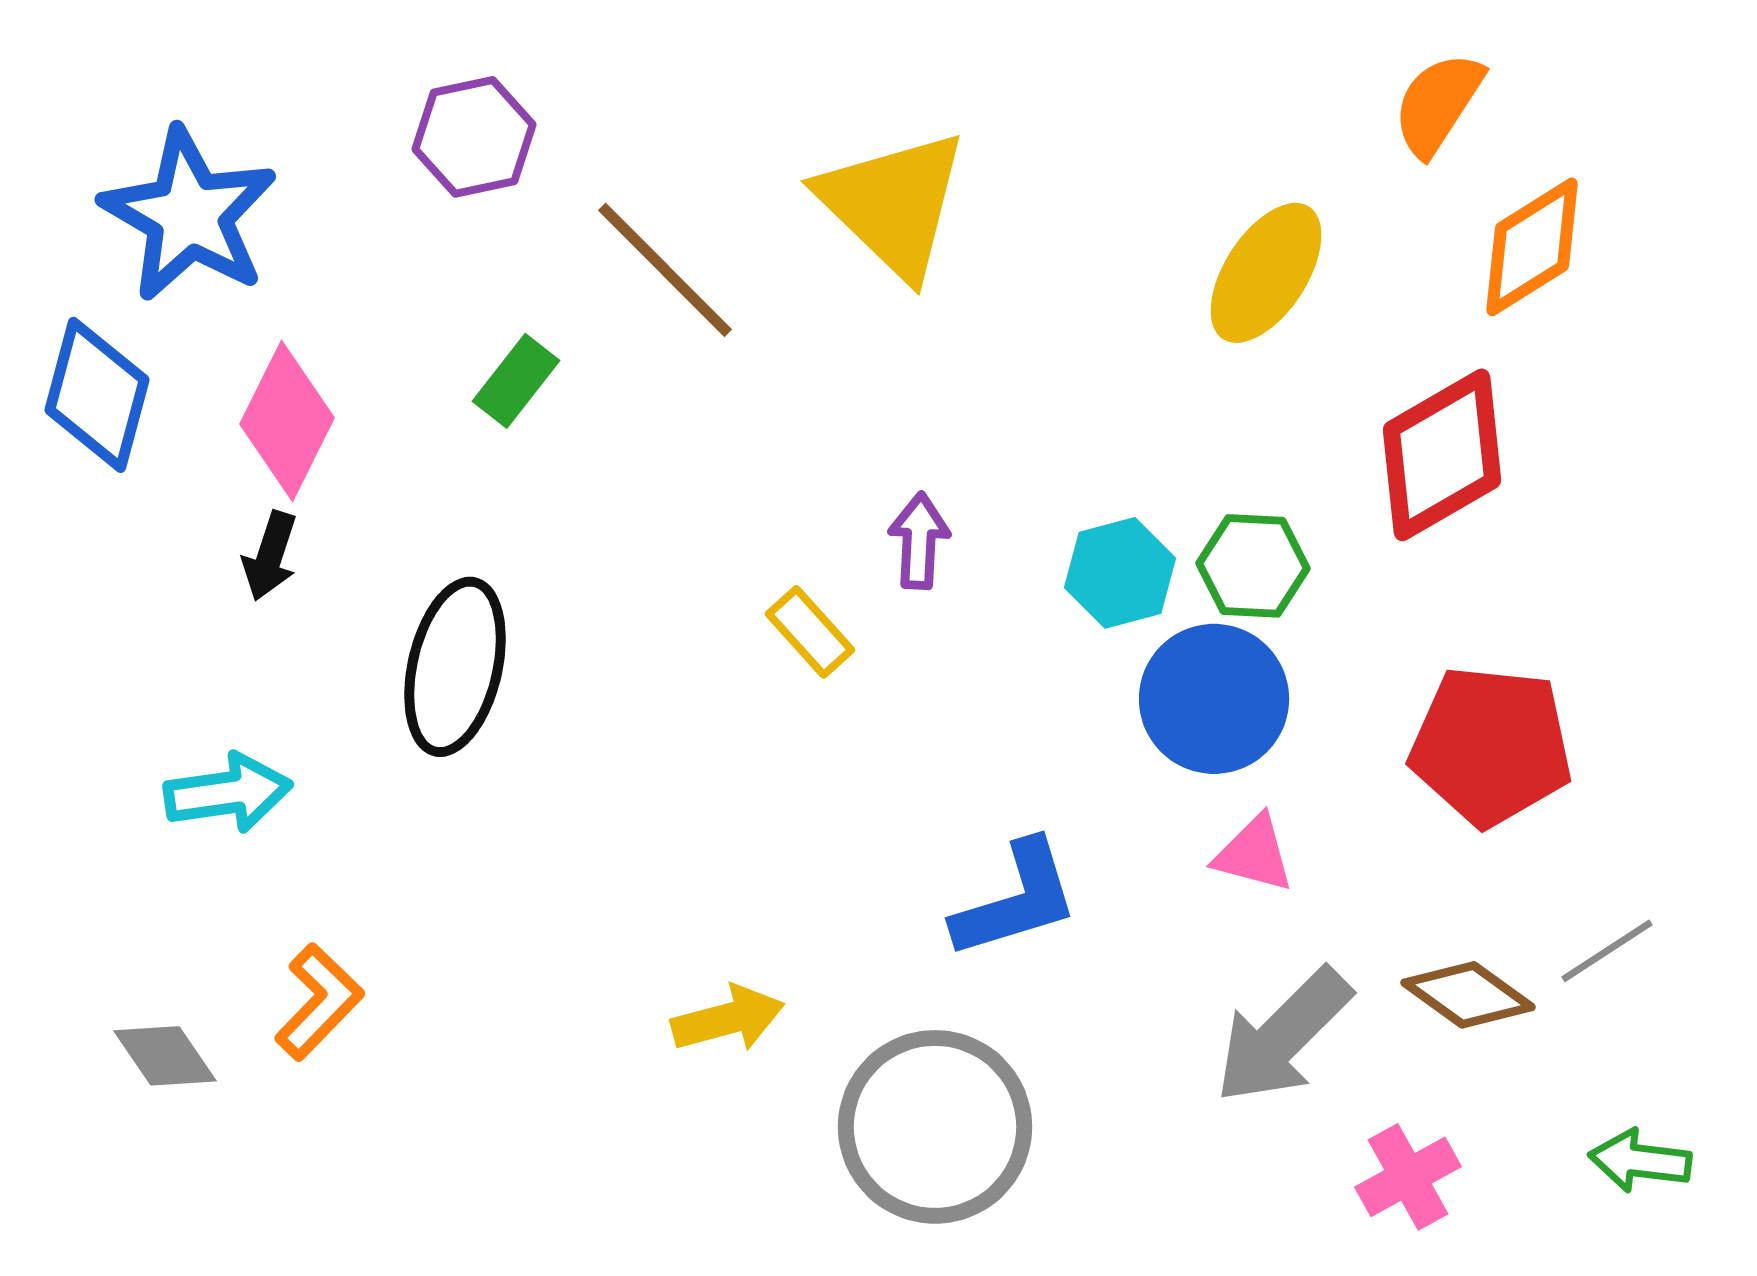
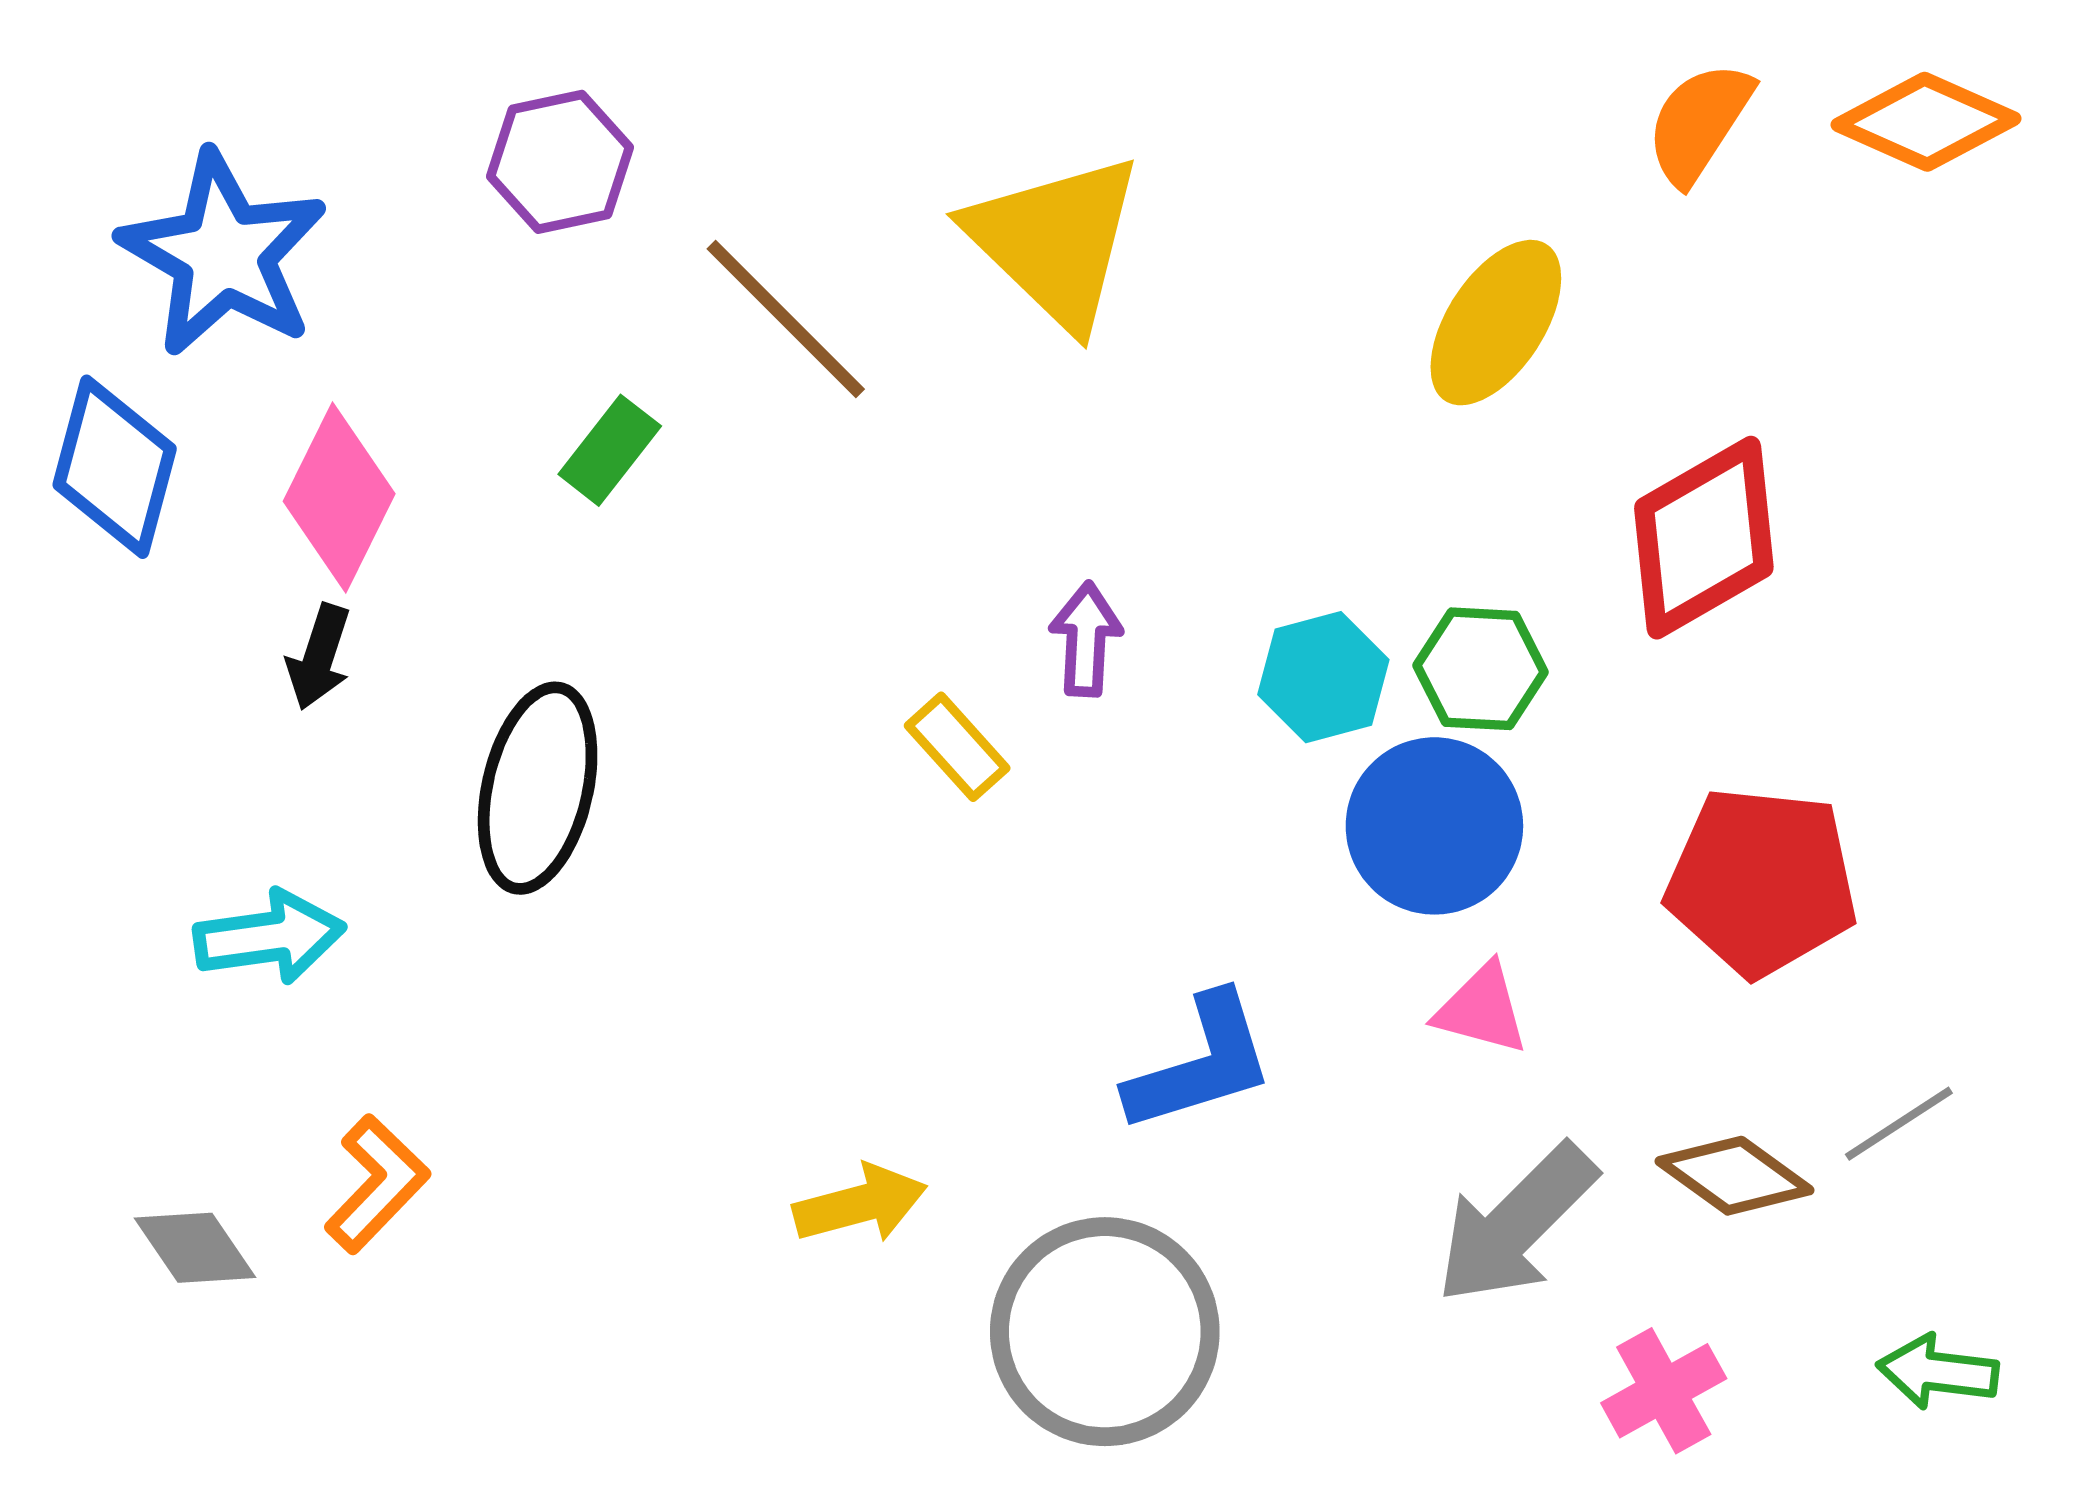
orange diamond: (1532, 247) -> (1926, 122), moved, turned 56

